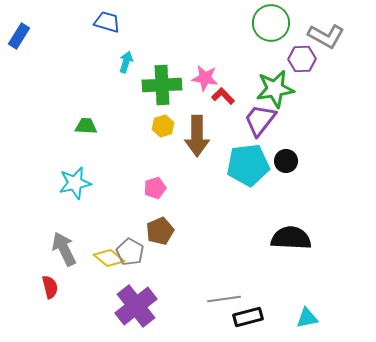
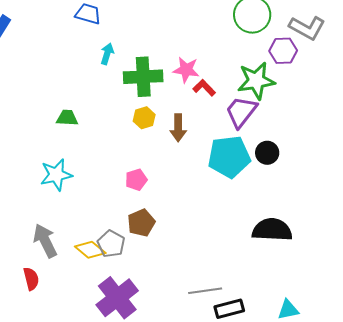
brown arrow: (197, 136) -> (178, 128), size x0.7

